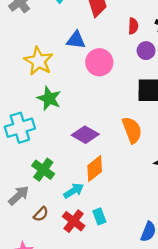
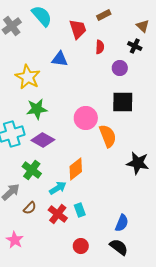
red semicircle: (133, 26) -> (100, 47), moved
pink circle: (99, 62) -> (86, 118), moved
green star: (49, 98) -> (37, 109), turned -30
purple diamond: (85, 135) -> (43, 140), moved

